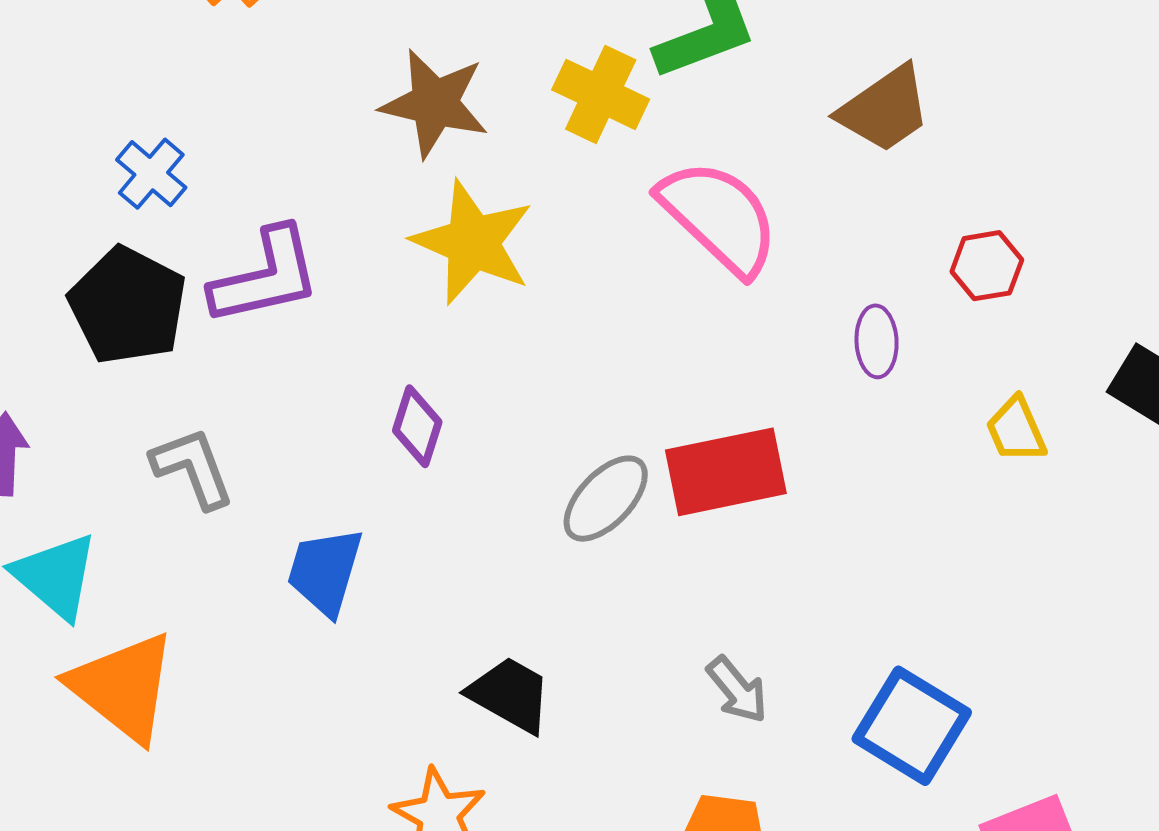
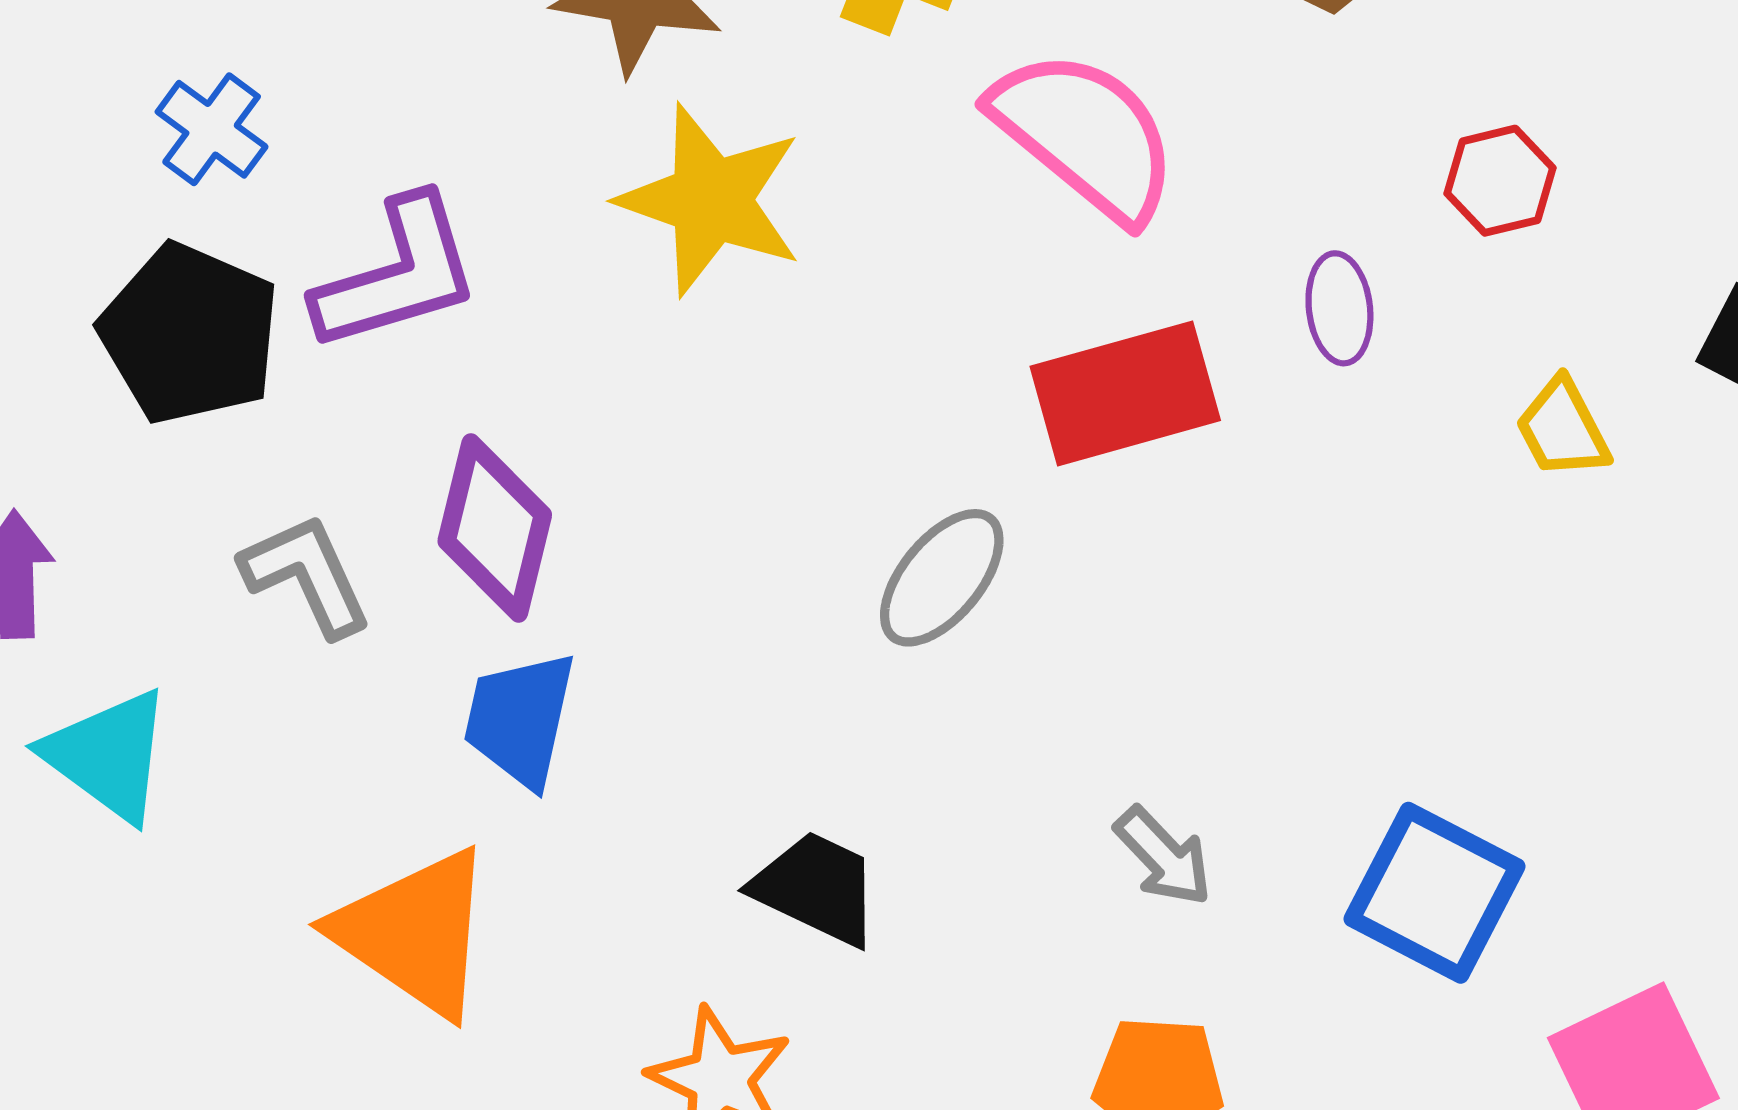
purple diamond: (417, 426) -> (495, 528), moved, size x1.5
red rectangle: (726, 472) -> (1125, 393), moved
orange triangle: (123, 687) -> (414, 933), moved

